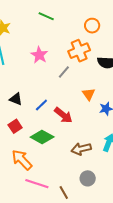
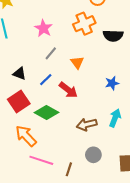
gray line: (64, 72) -> (51, 53), moved
orange triangle: (89, 94) -> (77, 62), moved
red square: (15, 126) -> (19, 101), size x1.5
brown line: (64, 192) -> (69, 169), turned 48

